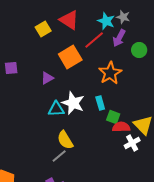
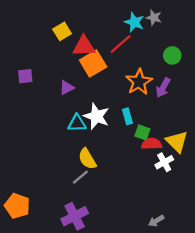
red triangle: (69, 20) -> (84, 46), moved, turned -35
purple arrow: (119, 38) -> (163, 88), moved

